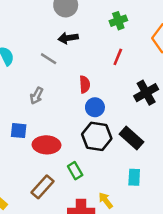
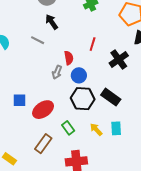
black arrow: (68, 38) -> (52, 22), turned 70
red line: (118, 57) -> (93, 44), moved
gray arrow: (37, 96) -> (57, 72), moved
red ellipse: (46, 145) -> (43, 110), turned -30
yellow arrow: (106, 200) -> (96, 129), moved

